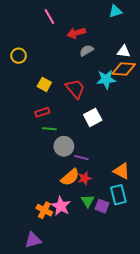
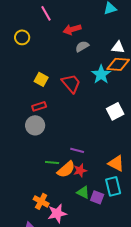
yellow circle: (19, 56) -> (22, 37), moved
cyan star: (106, 79) -> (101, 74), turned -30
white square: (93, 117) -> (115, 111), moved
green line: (49, 129) -> (52, 162), moved
gray circle: (64, 146) -> (35, 125), moved
green triangle: (88, 201) -> (83, 192), turned -32
pink star: (61, 206) -> (57, 213), moved, turned 30

